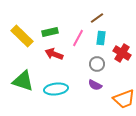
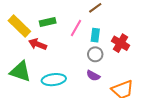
cyan rectangle: (101, 38) -> (95, 35), moved
red arrow: (54, 54) -> (38, 44), moved

